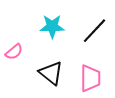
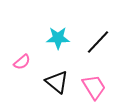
pink trapezoid: (90, 78) -> (94, 87), turned -32

